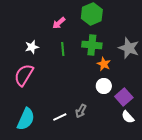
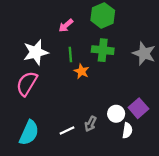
white star: (32, 47) -> (36, 52), size x1.6
orange star: (104, 64) -> (82, 71), moved
white circle: (104, 86) -> (116, 114), moved
white semicircle: (128, 117) -> (127, 130), moved, turned -128

